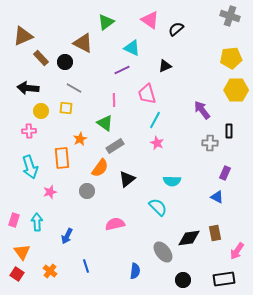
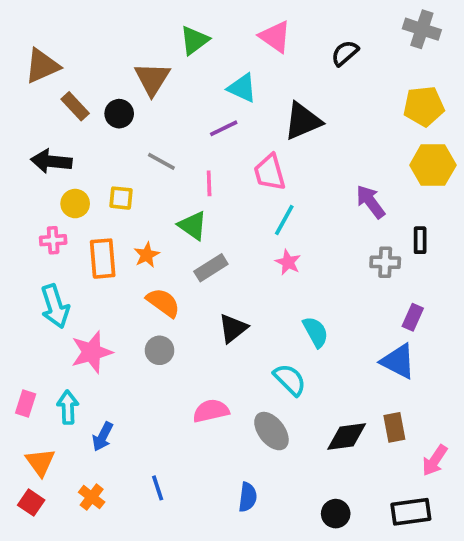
black semicircle: (176, 29) -> (345, 53), moved
brown triangle: (83, 43) -> (152, 79), turned 35
black triangle: (165, 66) -> (303, 121), size x1.6
gray line: (74, 88) -> (161, 161), moved
orange rectangle: (62, 158) -> (103, 259), moved
orange semicircle: (100, 168) -> (163, 303), moved, turned -90
cyan semicircle: (172, 181) -> (315, 332), turned -120
pink star: (50, 192) -> (92, 352), size x1.6
blue triangle: (217, 197) -> (398, 361), size x1.5
blue arrow: (67, 236) -> (103, 437), moved
gray ellipse: (163, 252) -> (271, 431), moved

